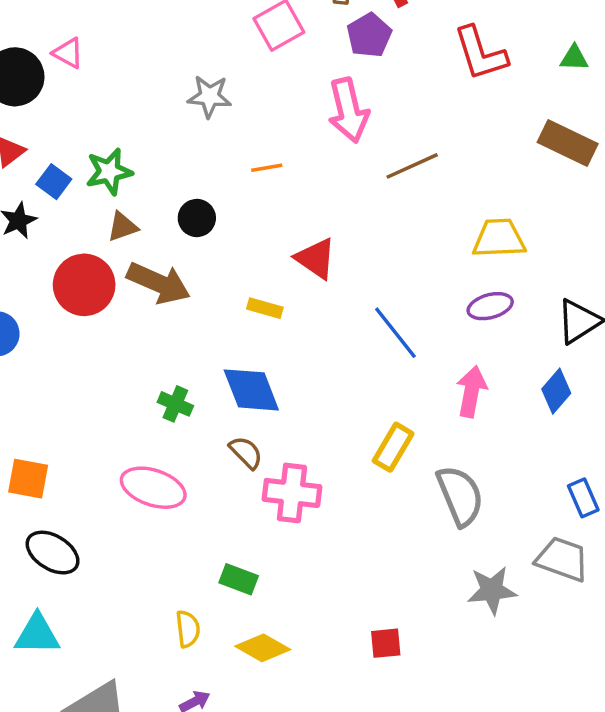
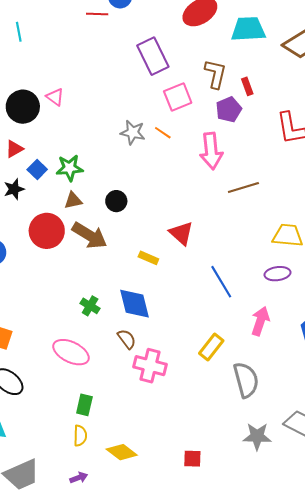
orange line: (267, 168) -> (163, 133), moved, turned 36
green rectangle: (239, 579) -> (84, 405), moved, turned 75

